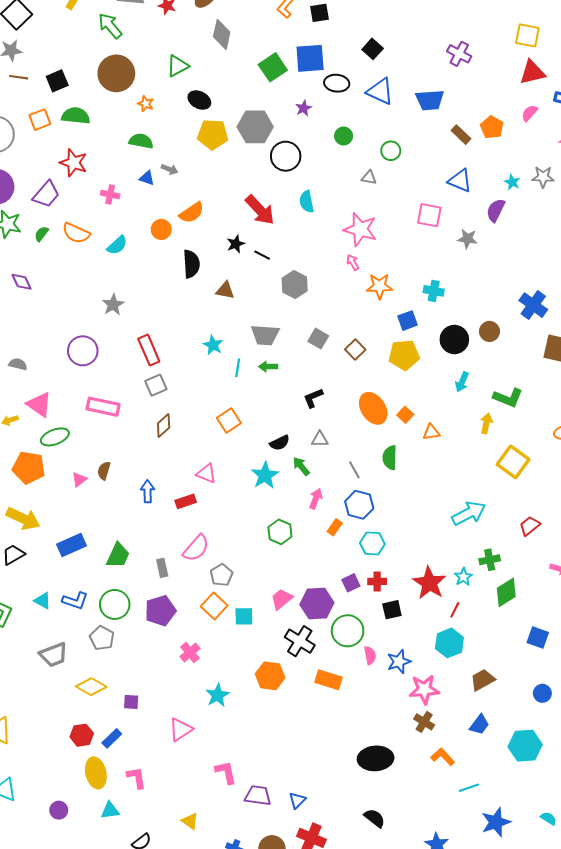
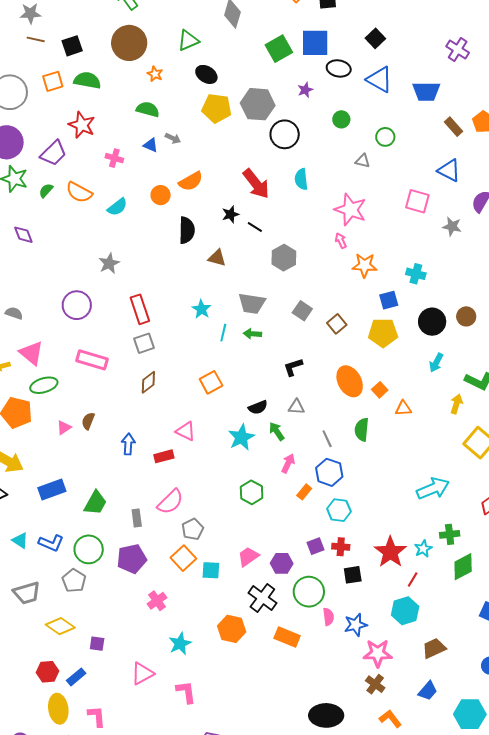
purple hexagon: (317, 604) -> (282, 563), size x0.7
pink L-shape: (226, 772) -> (186, 692), moved

